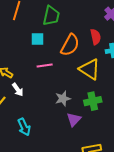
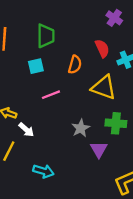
orange semicircle: (70, 45) -> (75, 65), size x0.7
green cross: (93, 101) -> (116, 123), turned 30
cyan arrow: (24, 127) -> (43, 171), turned -36

